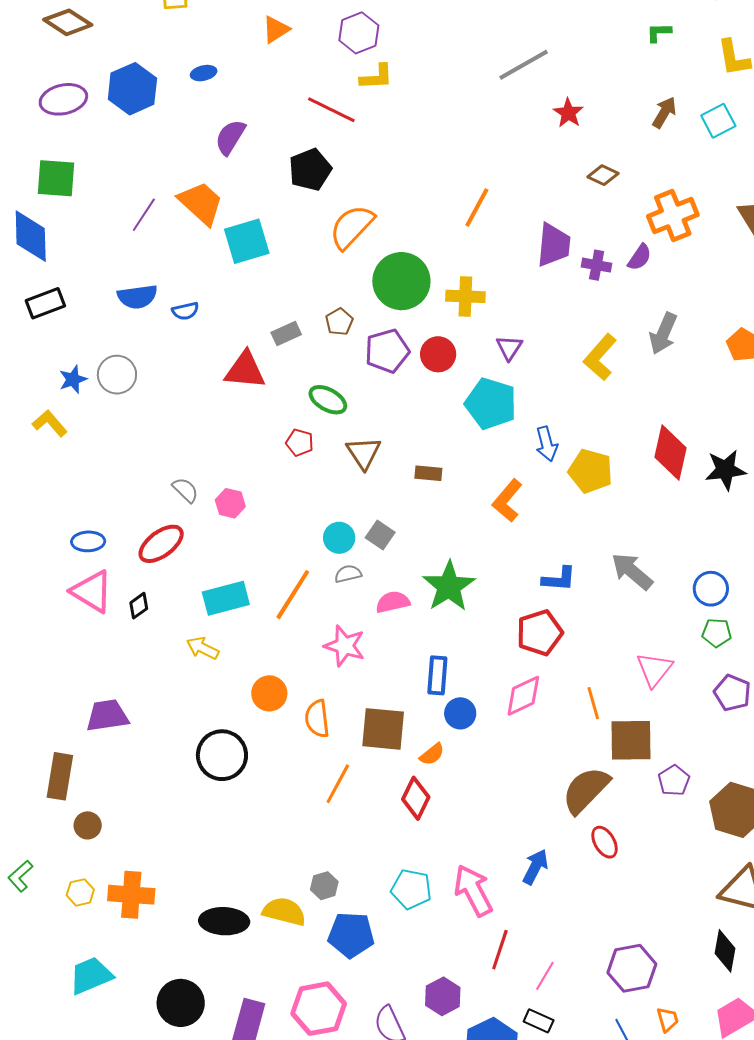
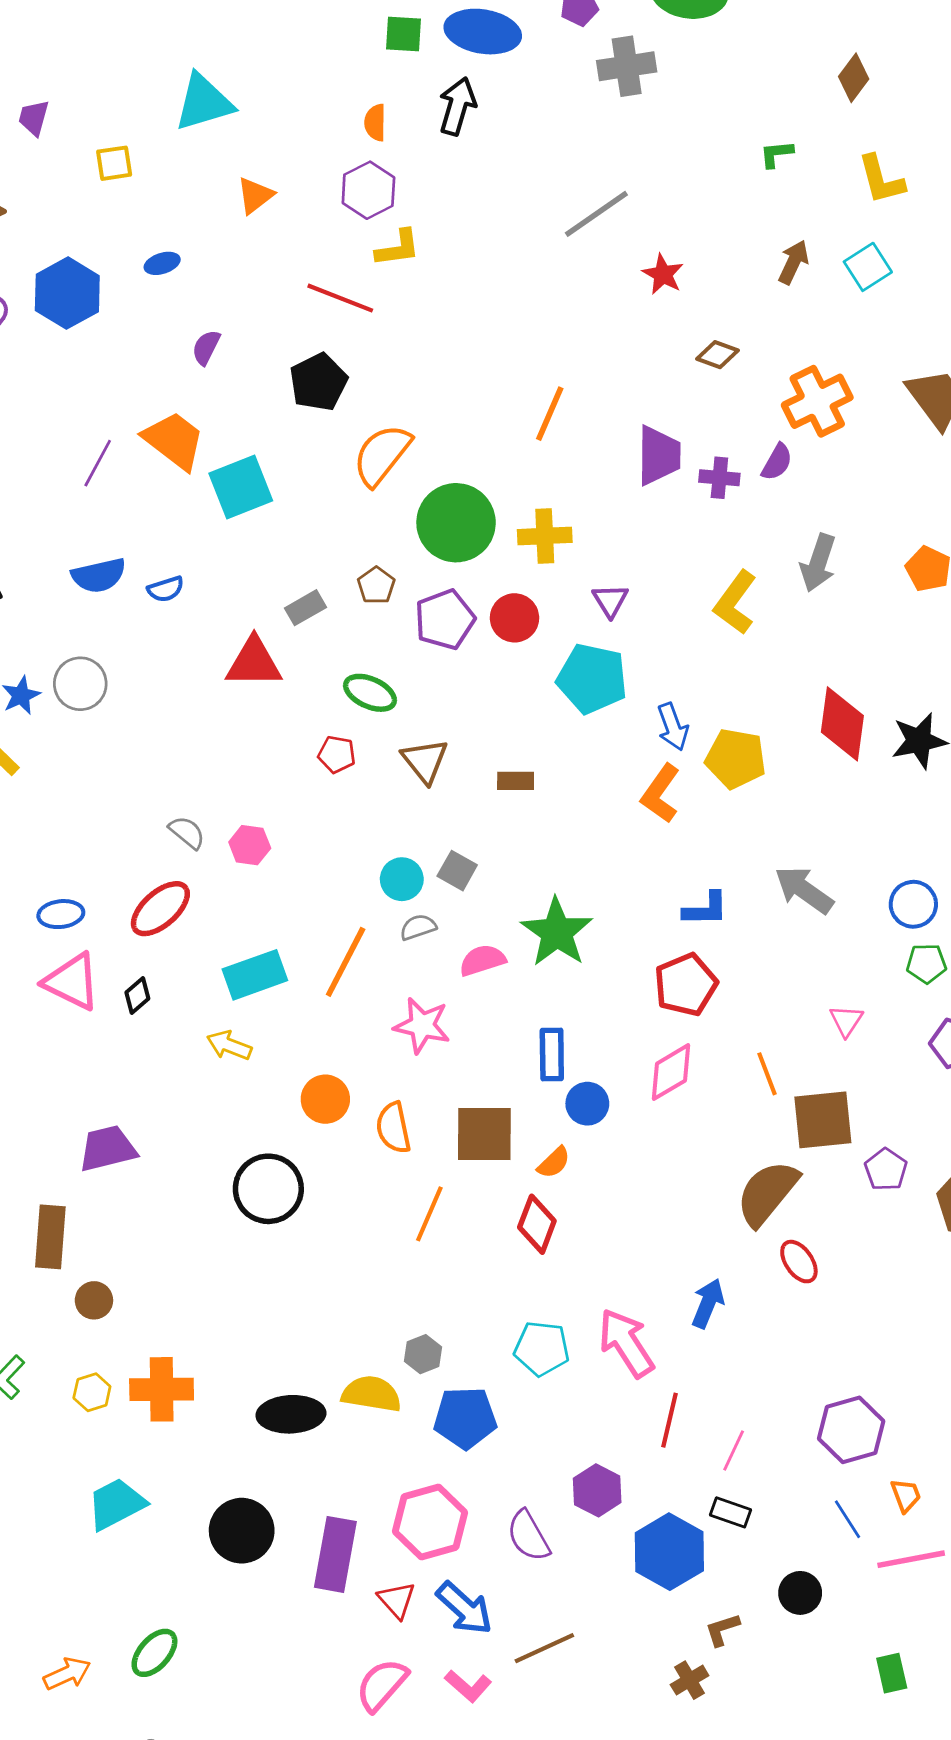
purple semicircle: (230, 137) -> (206, 347), size x0.7
orange L-shape: (507, 501) -> (660, 794), moved
pink triangle: (654, 669) -> (846, 1021), size x0.7

